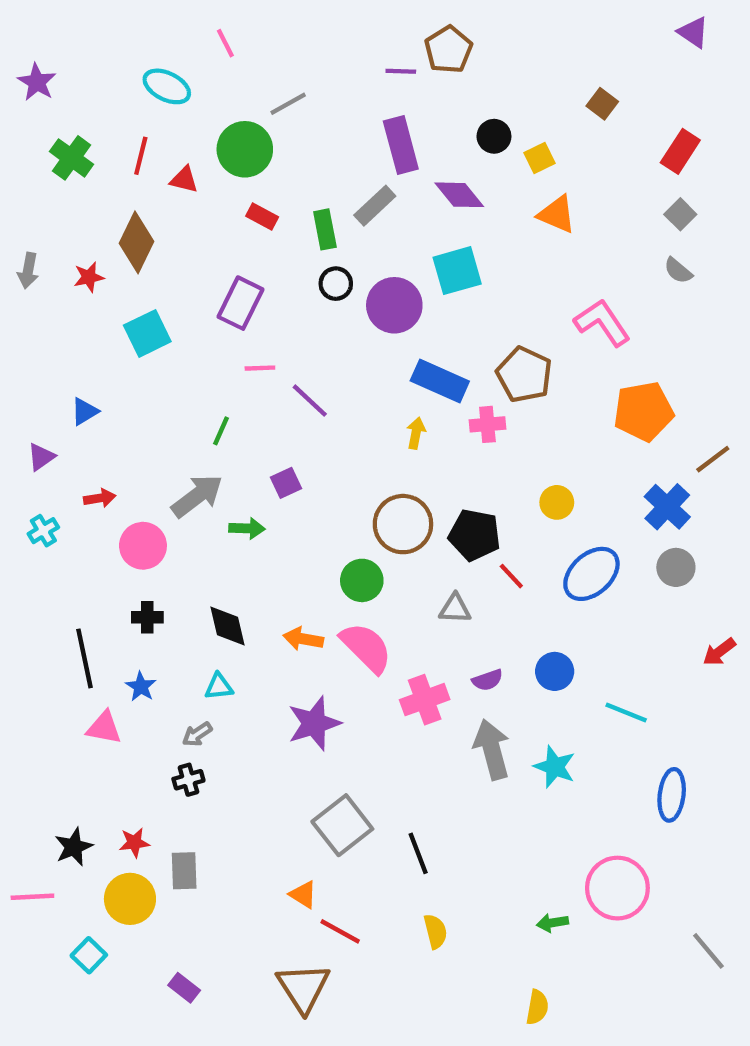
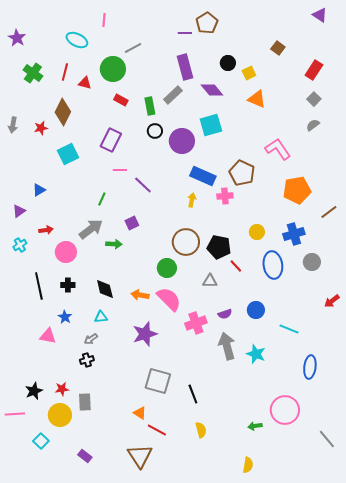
pink line: (225, 43) -> (104, 20), turned 32
gray semicircle: (678, 271) -> (313, 125), turned 104
blue cross: (667, 507) -> (294, 234), moved, turned 30
blue ellipse: (591, 574) -> (273, 265), turned -56
black line: (84, 658) -> (39, 286), moved
gray square: (342, 825) -> (158, 381), turned -36

